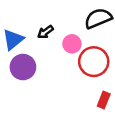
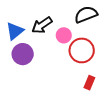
black arrow: (45, 32) -> (42, 25), size x1.5

